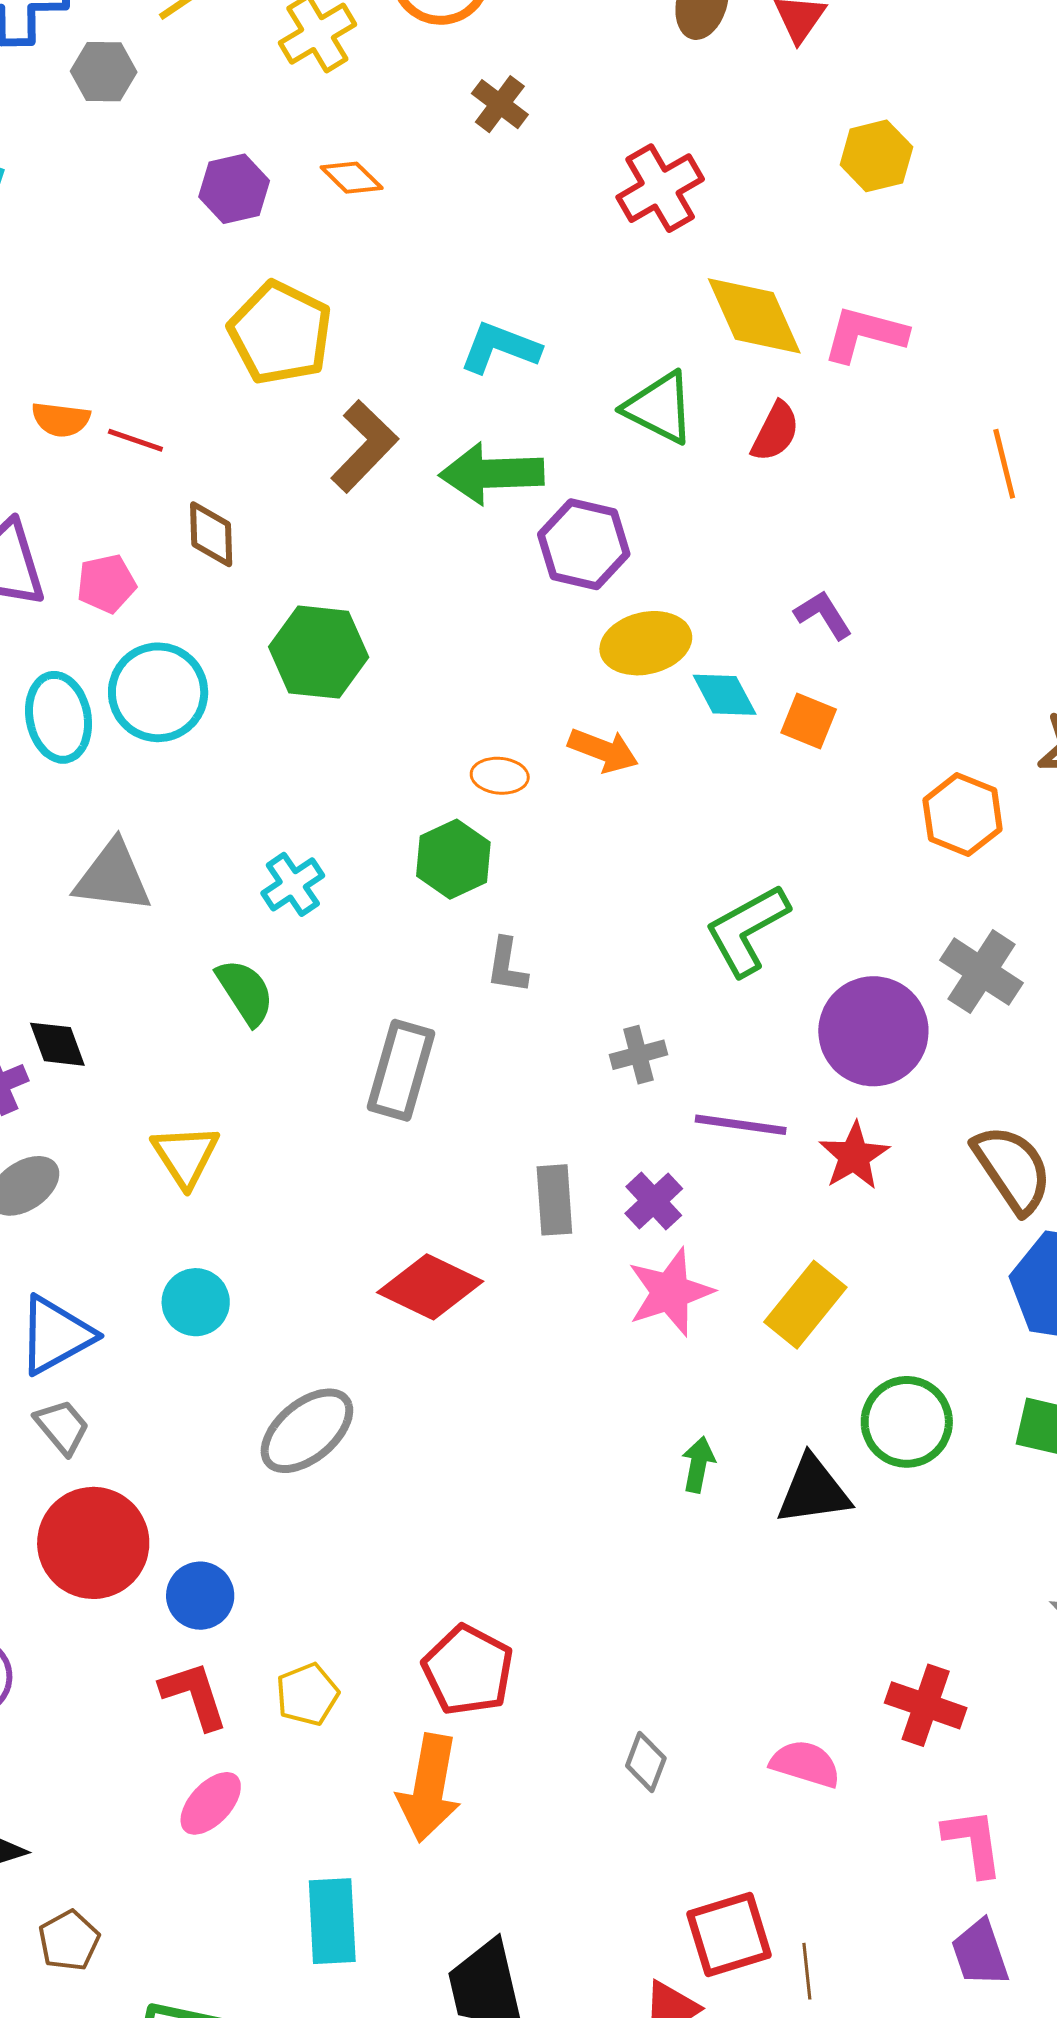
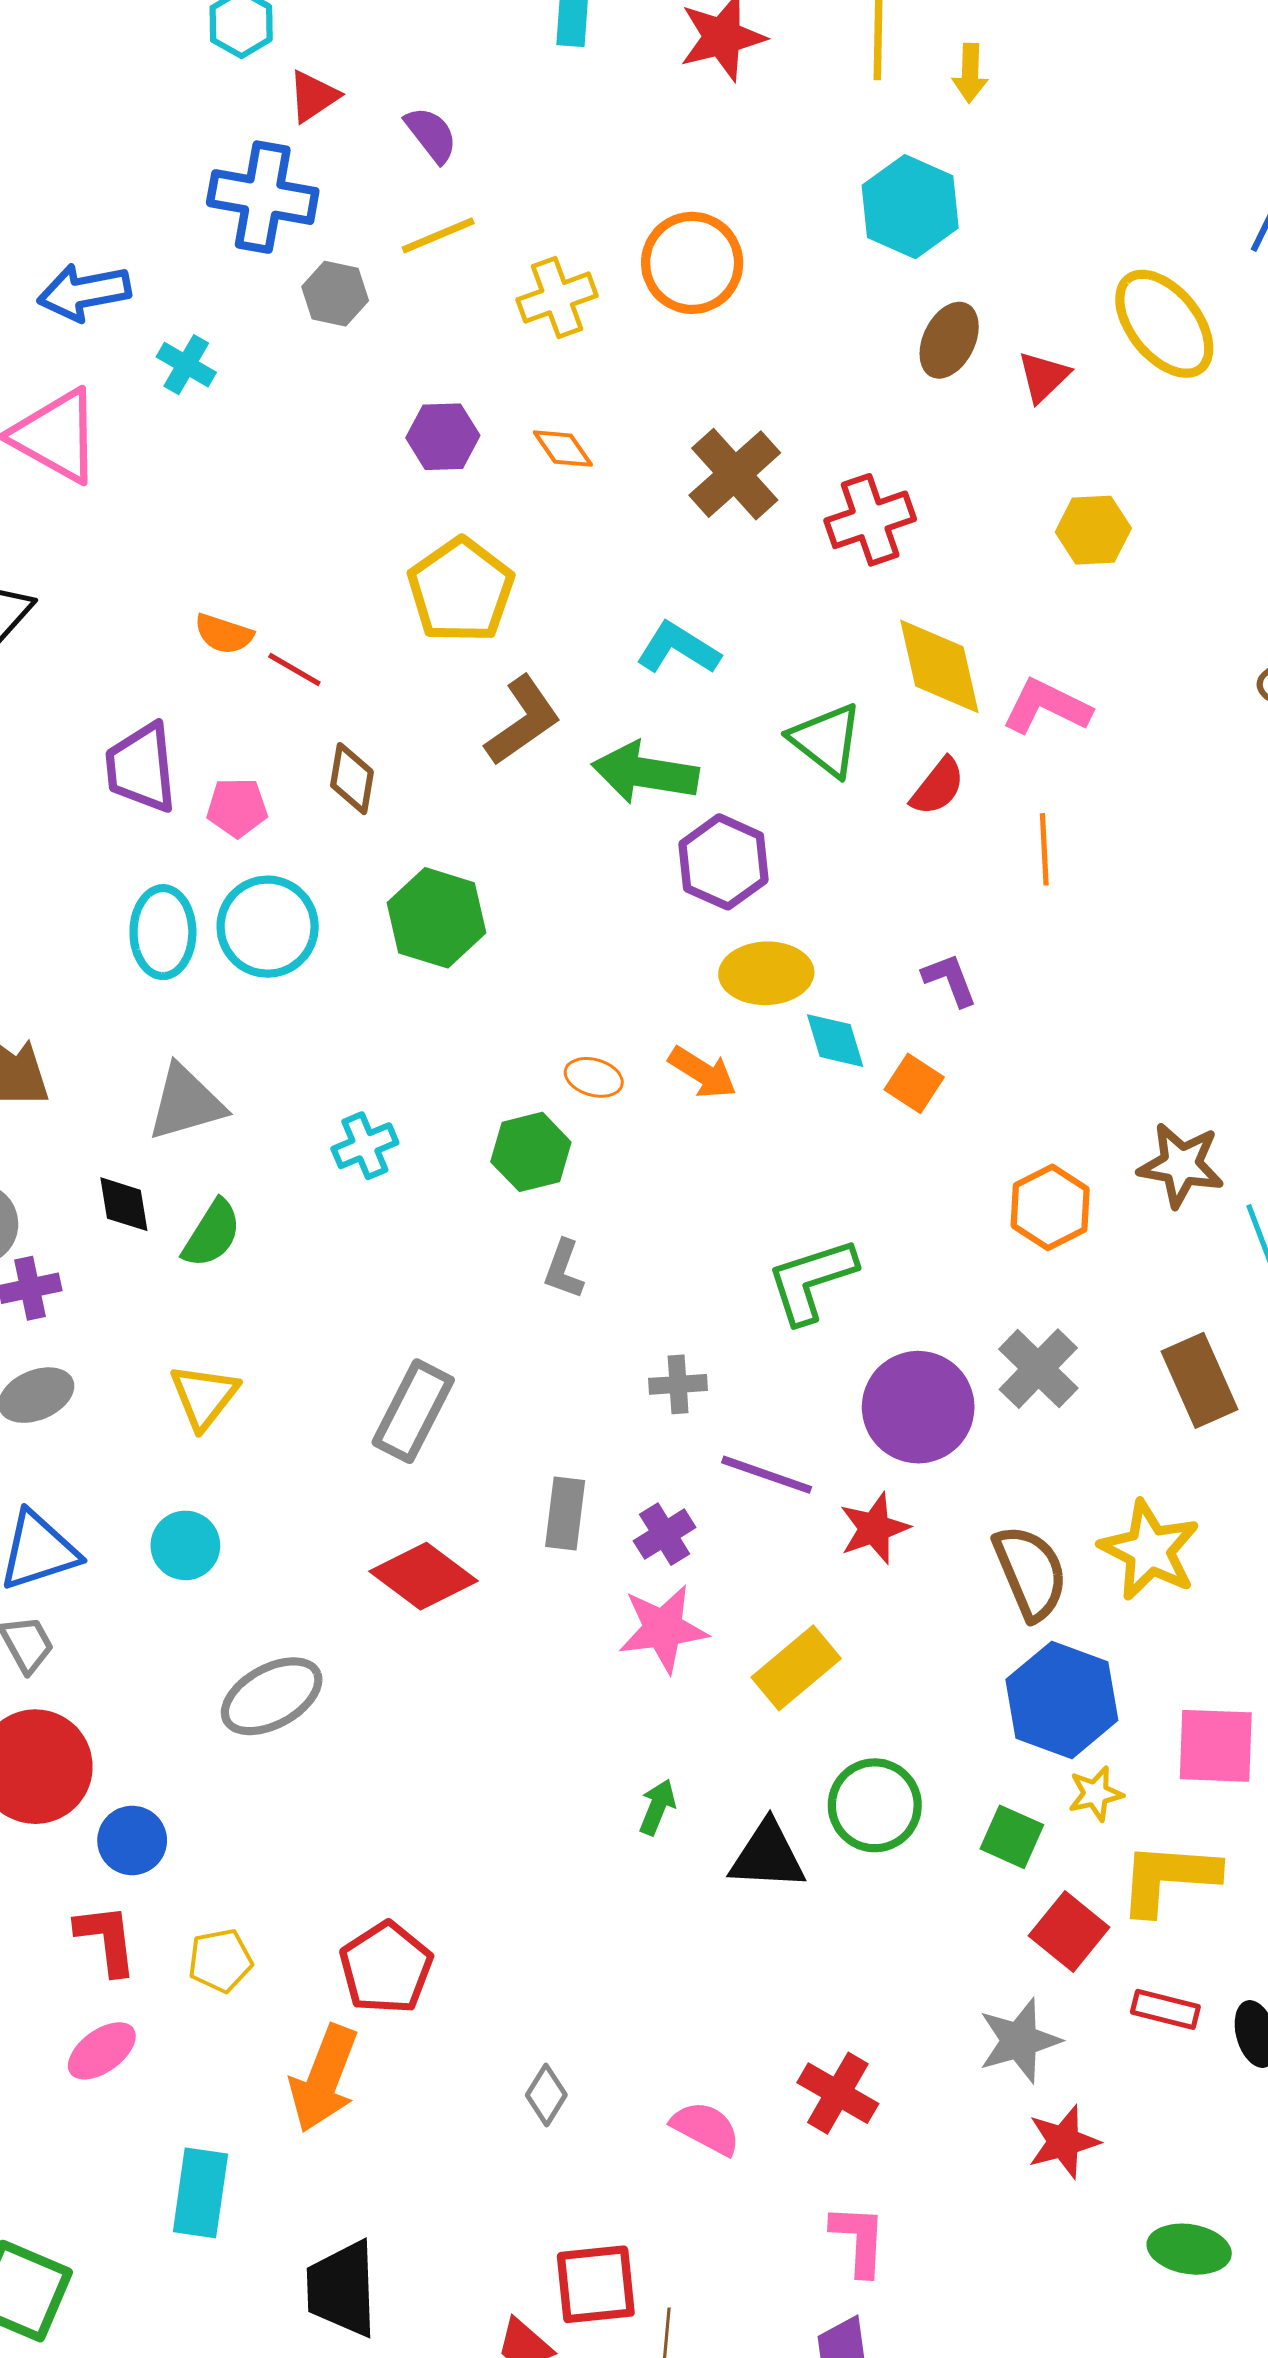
brown cross: (500, 104) -> (735, 474), moved, size x1.6
orange line: (1004, 464) -> (1044, 849), moved
gray triangle: (113, 877) -> (186, 1103), turned -34
green semicircle: (245, 992) -> (212, 1234), moved, turned 54
black diamond: (57, 1044) -> (124, 1204), moved
gray rectangle: (401, 1070) -> (413, 1411), moved

